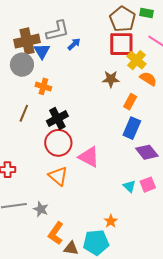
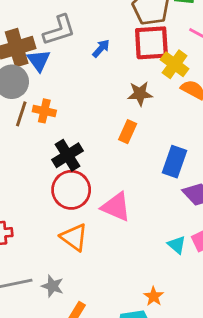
blue arrow: (74, 44) -> (101, 48), moved
orange rectangle: (130, 102) -> (128, 132), moved
brown line: (24, 113) -> (21, 114), moved

